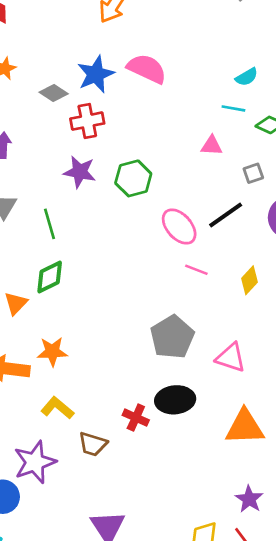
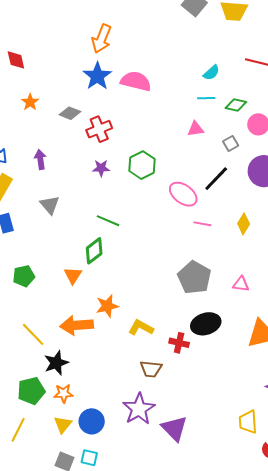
blue star: (96, 74) -> (97, 76), moved
purple star: (80, 172) -> (101, 168), size x0.7
green line: (49, 224) -> (108, 221), moved, turned -40
pink triangle: (231, 358) -> (241, 284), size x0.7
yellow L-shape: (57, 408) -> (141, 328), moved
purple star: (35, 462) -> (139, 409), moved

